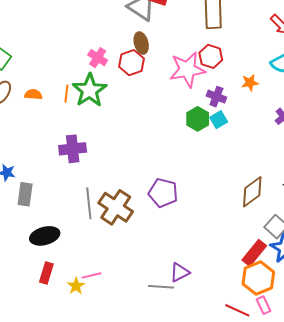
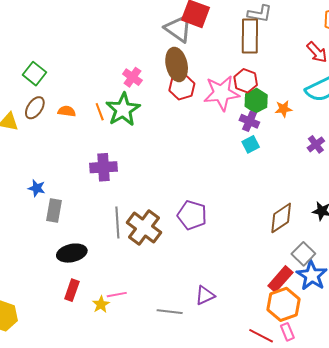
brown ellipse: (141, 43) -> (177, 64), size x1.5
red hexagon: (131, 63) -> (182, 87), moved
orange line: (66, 94) -> (100, 112), turned -30
green hexagon: (198, 119) -> (256, 101), moved
gray line: (161, 287) -> (170, 312), moved

